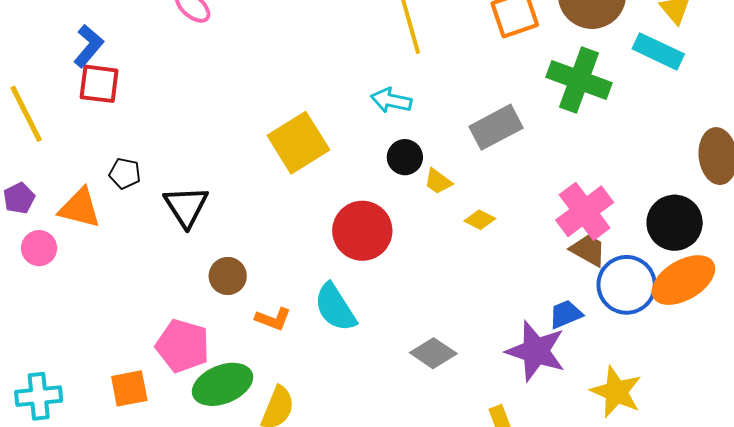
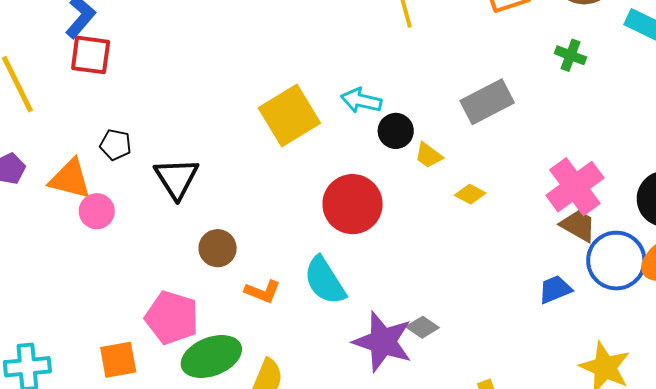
green cross: (579, 80) -> (570, 55), size x0.5
cyan arrow: (391, 100) -> (361, 101), moved
pink circle: (39, 248) -> (97, 211), moved
purple star: (536, 351) -> (383, 342), moved
gray diamond: (433, 353) -> (422, 327), size x0.7

